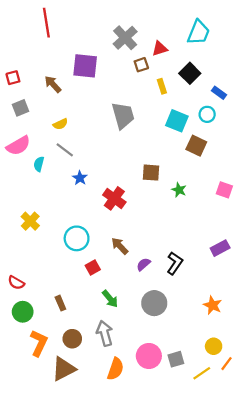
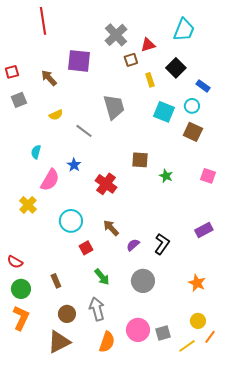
pink semicircle: (18, 146) -> (50, 180), moved, turned -30
brown square: (196, 146) -> (193, 132), moved
gray line: (65, 150) -> (84, 131), moved
orange L-shape: (39, 343) -> (21, 318), moved

